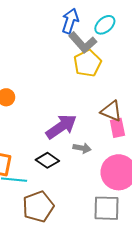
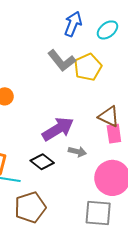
gray L-shape: (83, 42) -> (62, 61), moved

